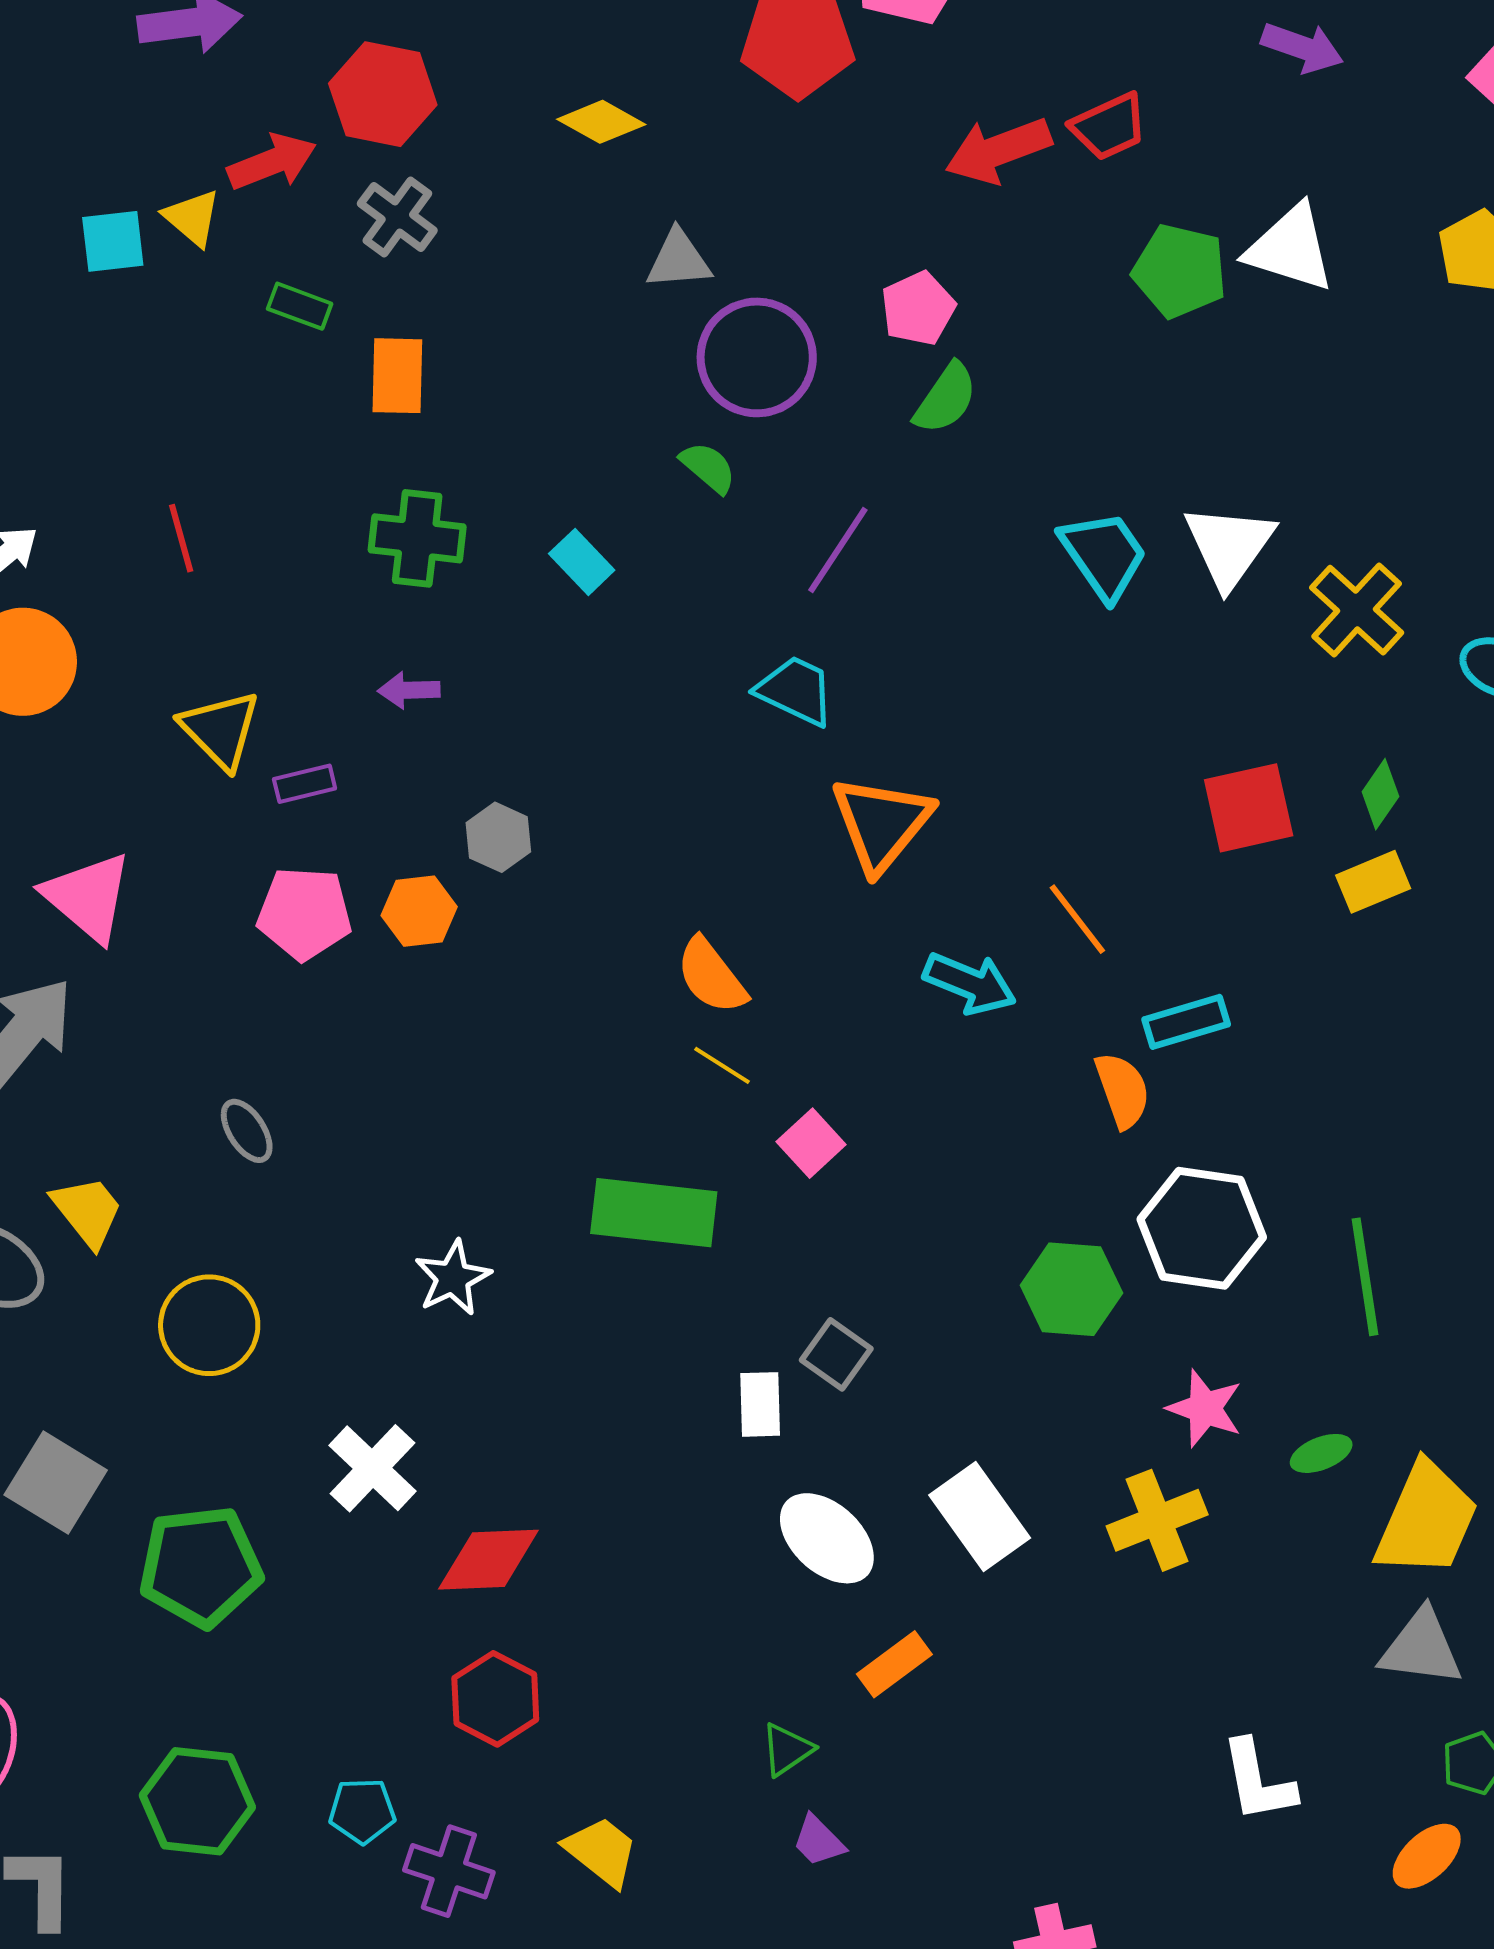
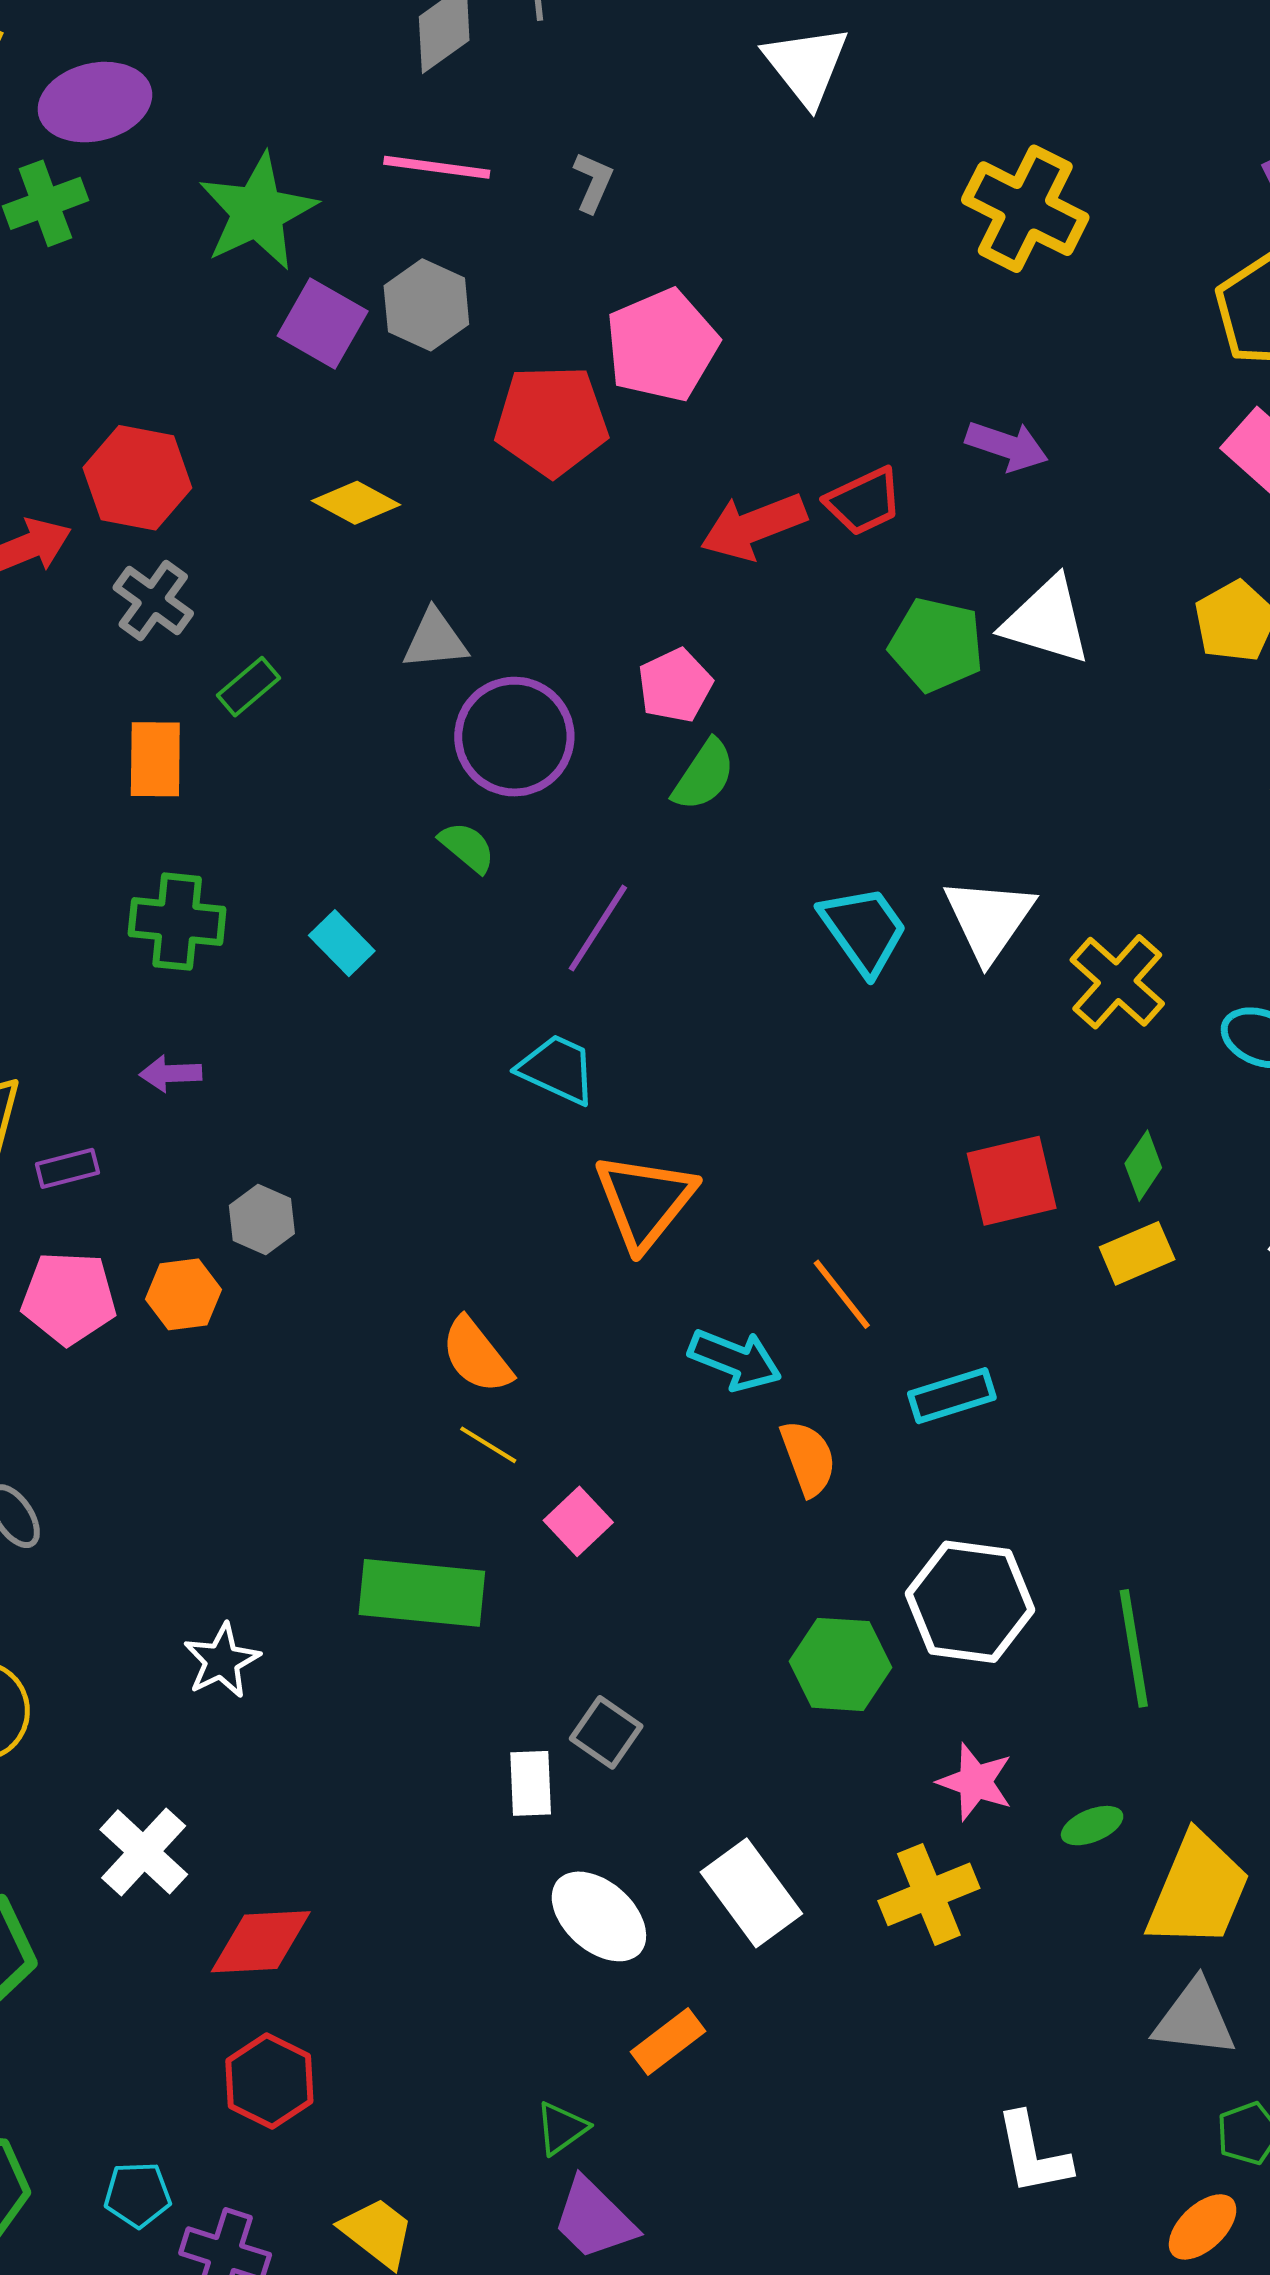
purple arrow: (1302, 47) -> (1007, 446), moved
green rectangle: (300, 306) -> (249, 687), moved, turned -60
orange semicircle: (1122, 1090) -> (808, 1458), moved
purple trapezoid: (818, 1841) -> (594, 2219), size x1.6

